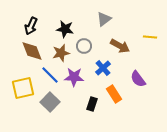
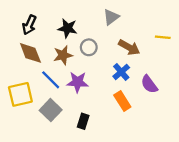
blue cross: (103, 68) -> (121, 72), moved
black rectangle: (92, 104) -> (83, 121), moved

